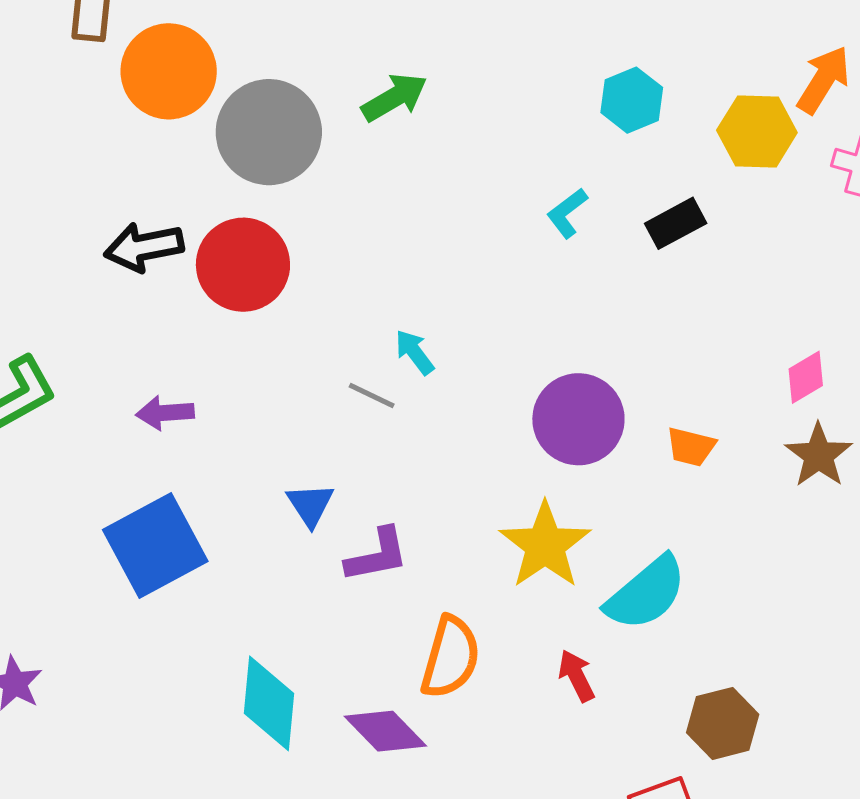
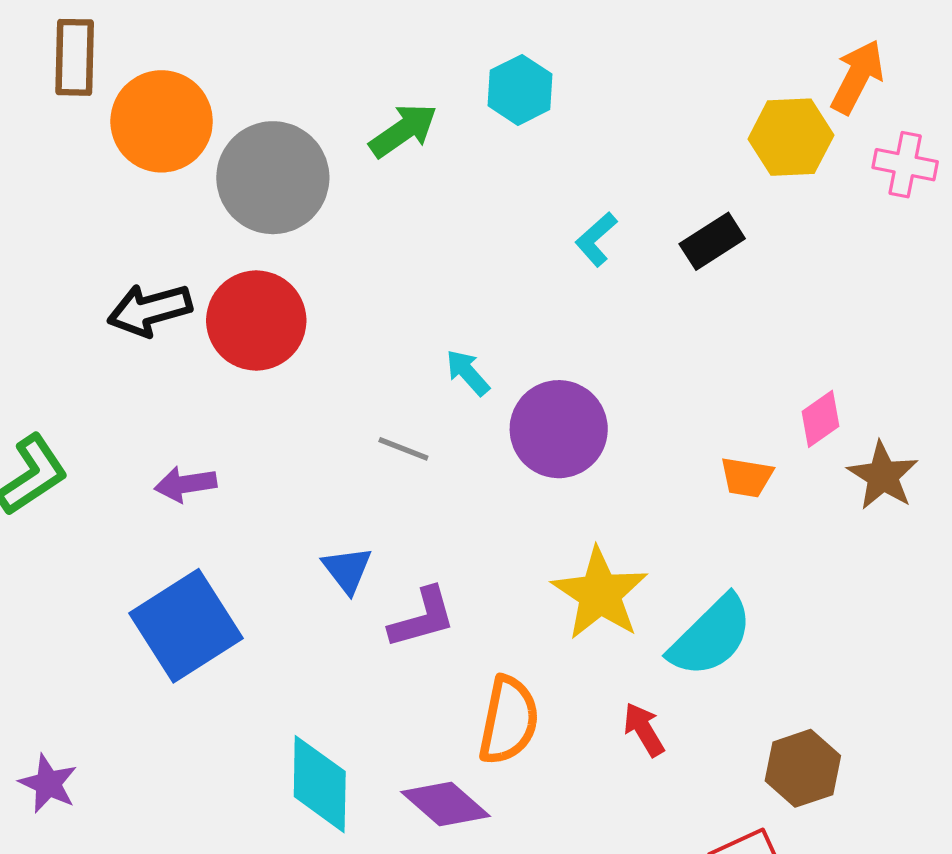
cyan hexagon: (632, 100) -> (520, 90), moved
cyan arrow: (415, 352) -> (468, 373), moved
pink diamond: (806, 377) -> (820, 419), moved
purple circle: (578, 419) -> (559, 429), moved

